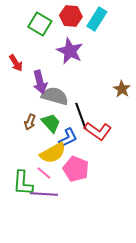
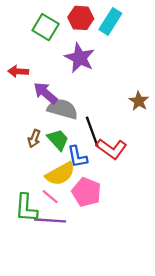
red arrow: (16, 63) -> (18, 71), turned 126
purple arrow: (40, 82) -> (46, 93), turned 145
blue L-shape: (68, 138) -> (77, 157), turned 105

